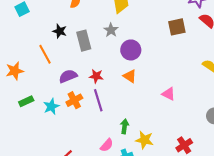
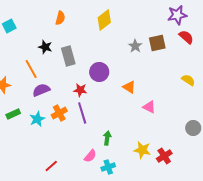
gray star: (111, 30) -> (135, 46), moved
purple circle: (131, 50) -> (99, 72), moved
purple semicircle: (68, 76) -> (41, 90), moved
orange triangle: (130, 76) -> (129, 87), moved
yellow star: (144, 140) -> (142, 150), moved

